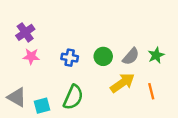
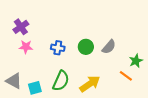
green star: (156, 55) -> (136, 61), moved
yellow arrow: (122, 83) -> (90, 84), moved
orange line: (151, 91) -> (126, 76), turned -40

